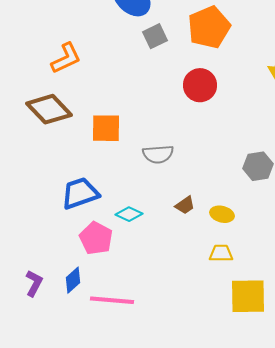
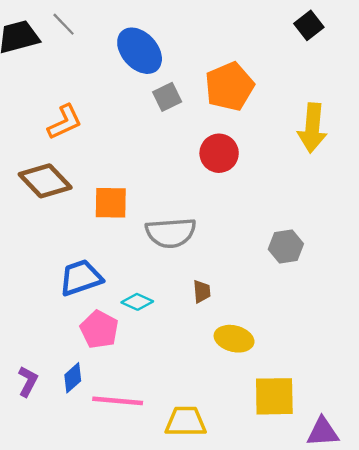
gray semicircle: (158, 154) -> (171, 233), size x1.4
brown trapezoid: (185, 205) -> (202, 291), turned -60
yellow ellipse: (222, 214) -> (234, 339), moved, size x1.4
yellow trapezoid: (221, 253) -> (186, 422), moved, size x1.5

